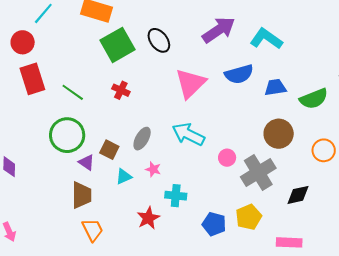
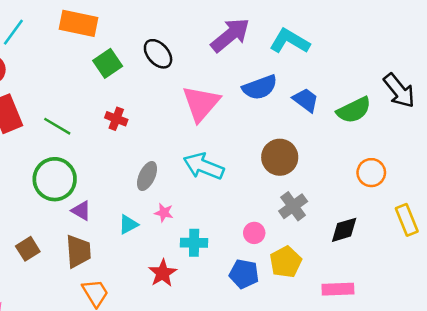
green square: (118, 45) -> (108, 63), size x0.7
blue trapezoid: (275, 87) -> (306, 100), turned 50
brown circle: (279, 134) -> (280, 157), moved
brown square: (109, 150) -> (28, 249), moved, turned 36
pink circle: (227, 158) -> (254, 233), moved
gray cross: (258, 173) -> (293, 206), size x0.7

